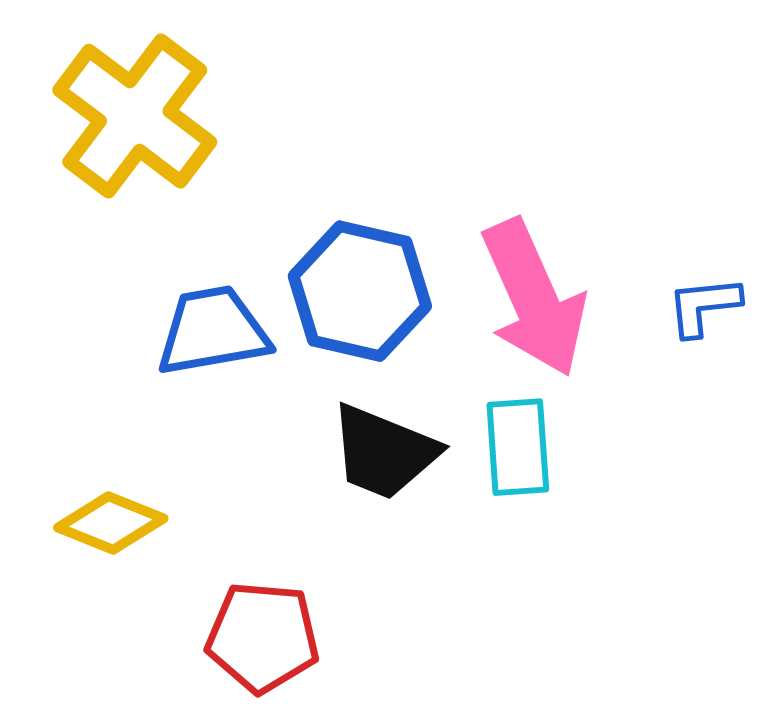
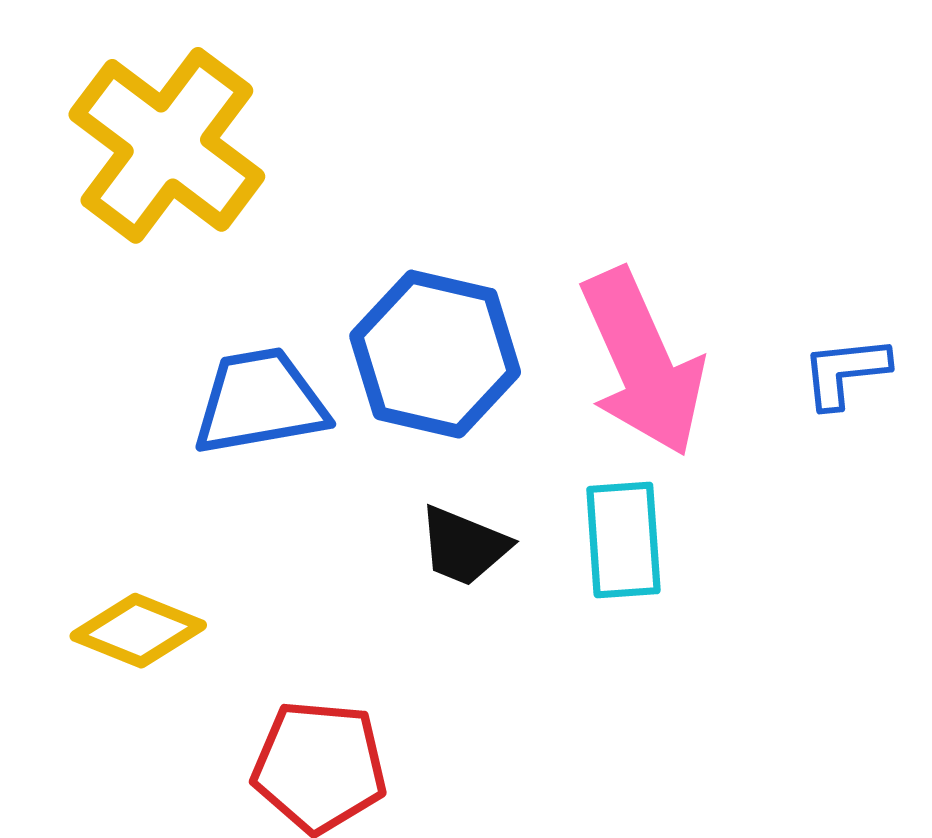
black trapezoid: (384, 452) -> (464, 546), size x0.7

